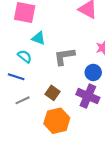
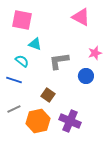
purple cross: (88, 96) -> (70, 121), moved
gray line: (23, 100) -> (14, 109), moved
orange hexagon: (57, 121) -> (38, 121), moved

